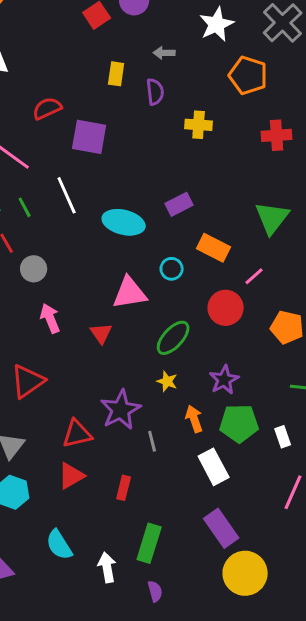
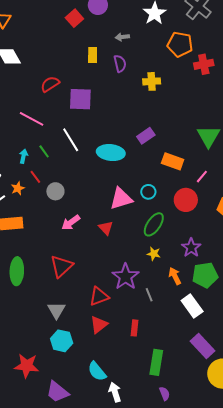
red cross: (277, 135) -> (204, 64), moved
cyan circle: (172, 269) -> (148, 192), moved
pink arrow: (50, 318) -> (71, 223), turned -96
white arrow: (107, 567) -> (115, 392), moved

